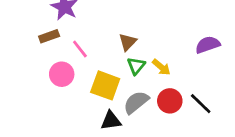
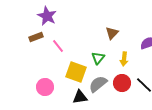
brown triangle: (128, 42) -> (112, 33), moved
yellow arrow: (161, 67) -> (124, 59), moved, turned 56
pink circle: (62, 74) -> (45, 87), moved

